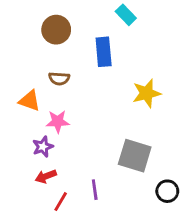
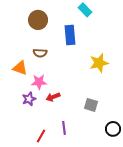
gray square: (135, 156) -> (91, 105), size x0.6
red arrow: (46, 176) -> (53, 97), moved

